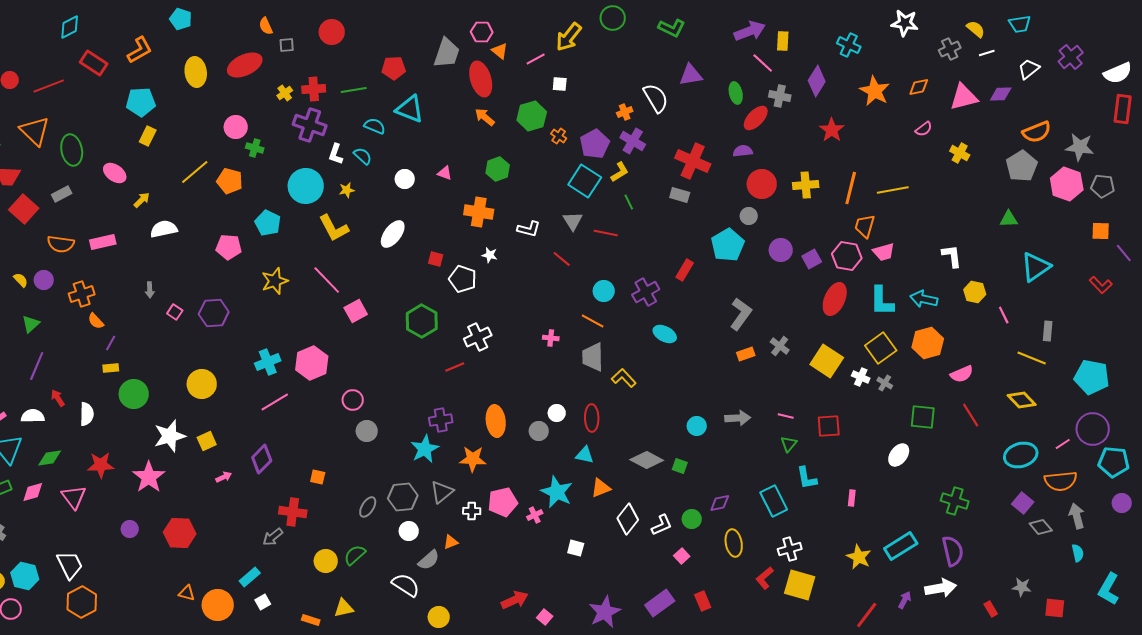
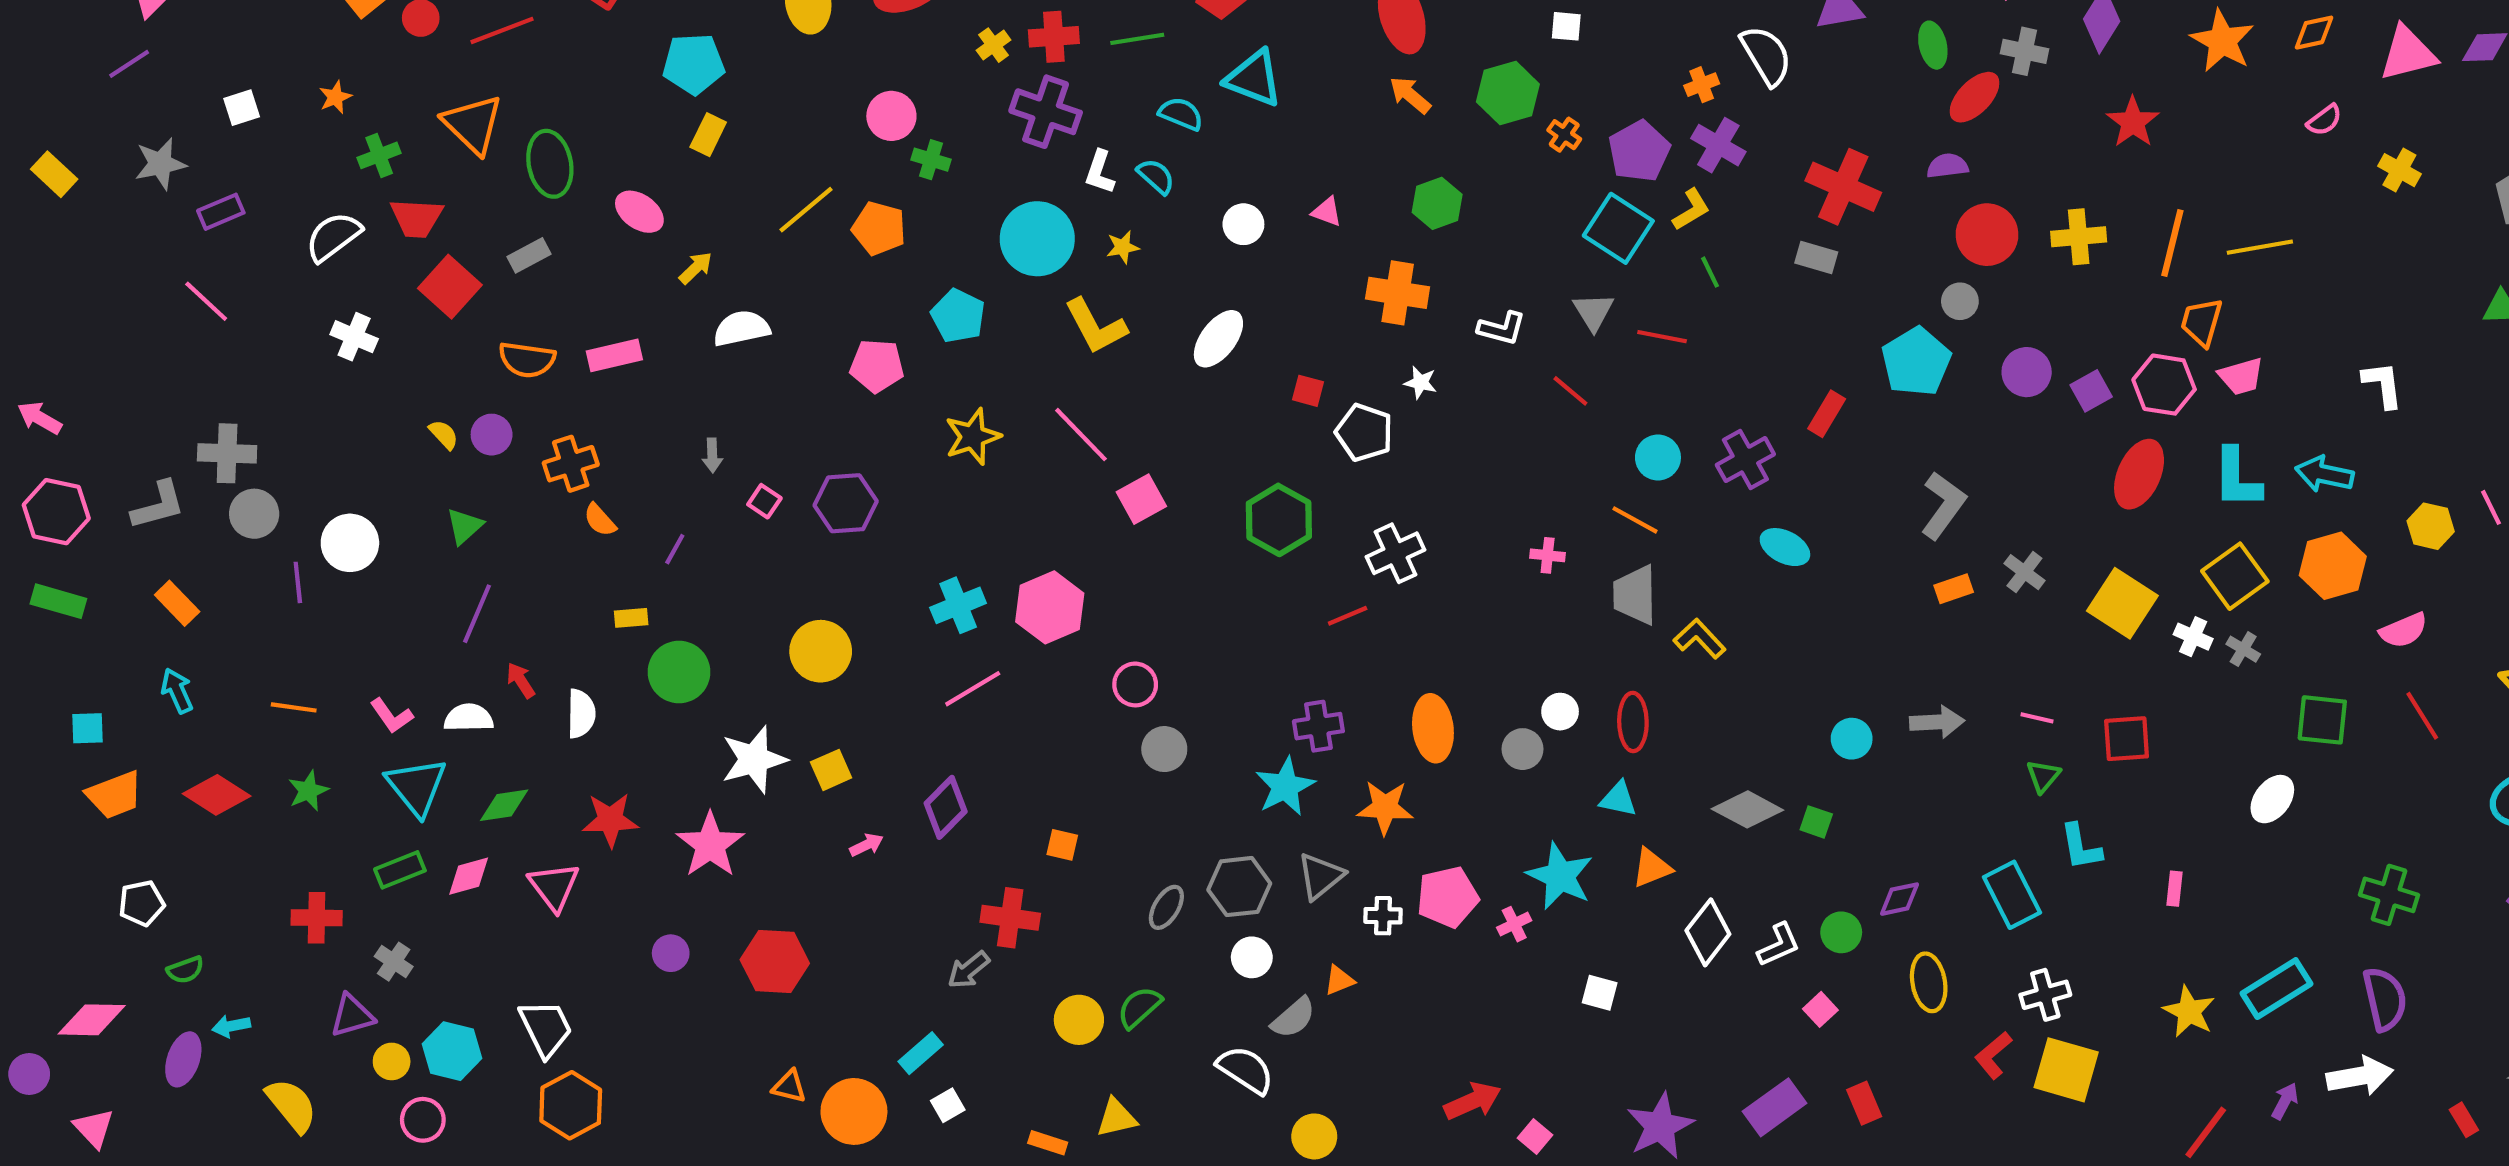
yellow hexagon: (975, 292) -> (2431, 526), moved
purple line: (111, 343) -> (675, 549), moved

